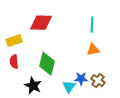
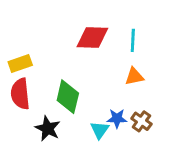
red diamond: (41, 23) -> (92, 38), moved
red semicircle: (14, 62) -> (20, 94), size x1.5

